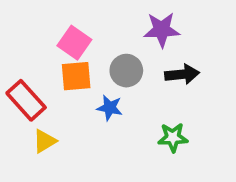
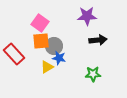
gray circle: (126, 71) -> (54, 46), moved
yellow triangle: (45, 141) -> (47, 67), moved

